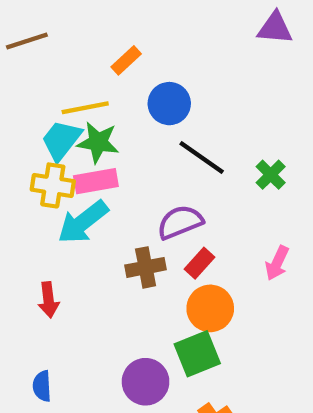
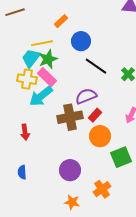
green star: (98, 142) -> (48, 59), turned -30
pink rectangle: (96, 181) -> (47, 77), turned 54
brown cross: (146, 267) -> (70, 117), size x1.4
green square: (197, 354) -> (121, 157), moved

